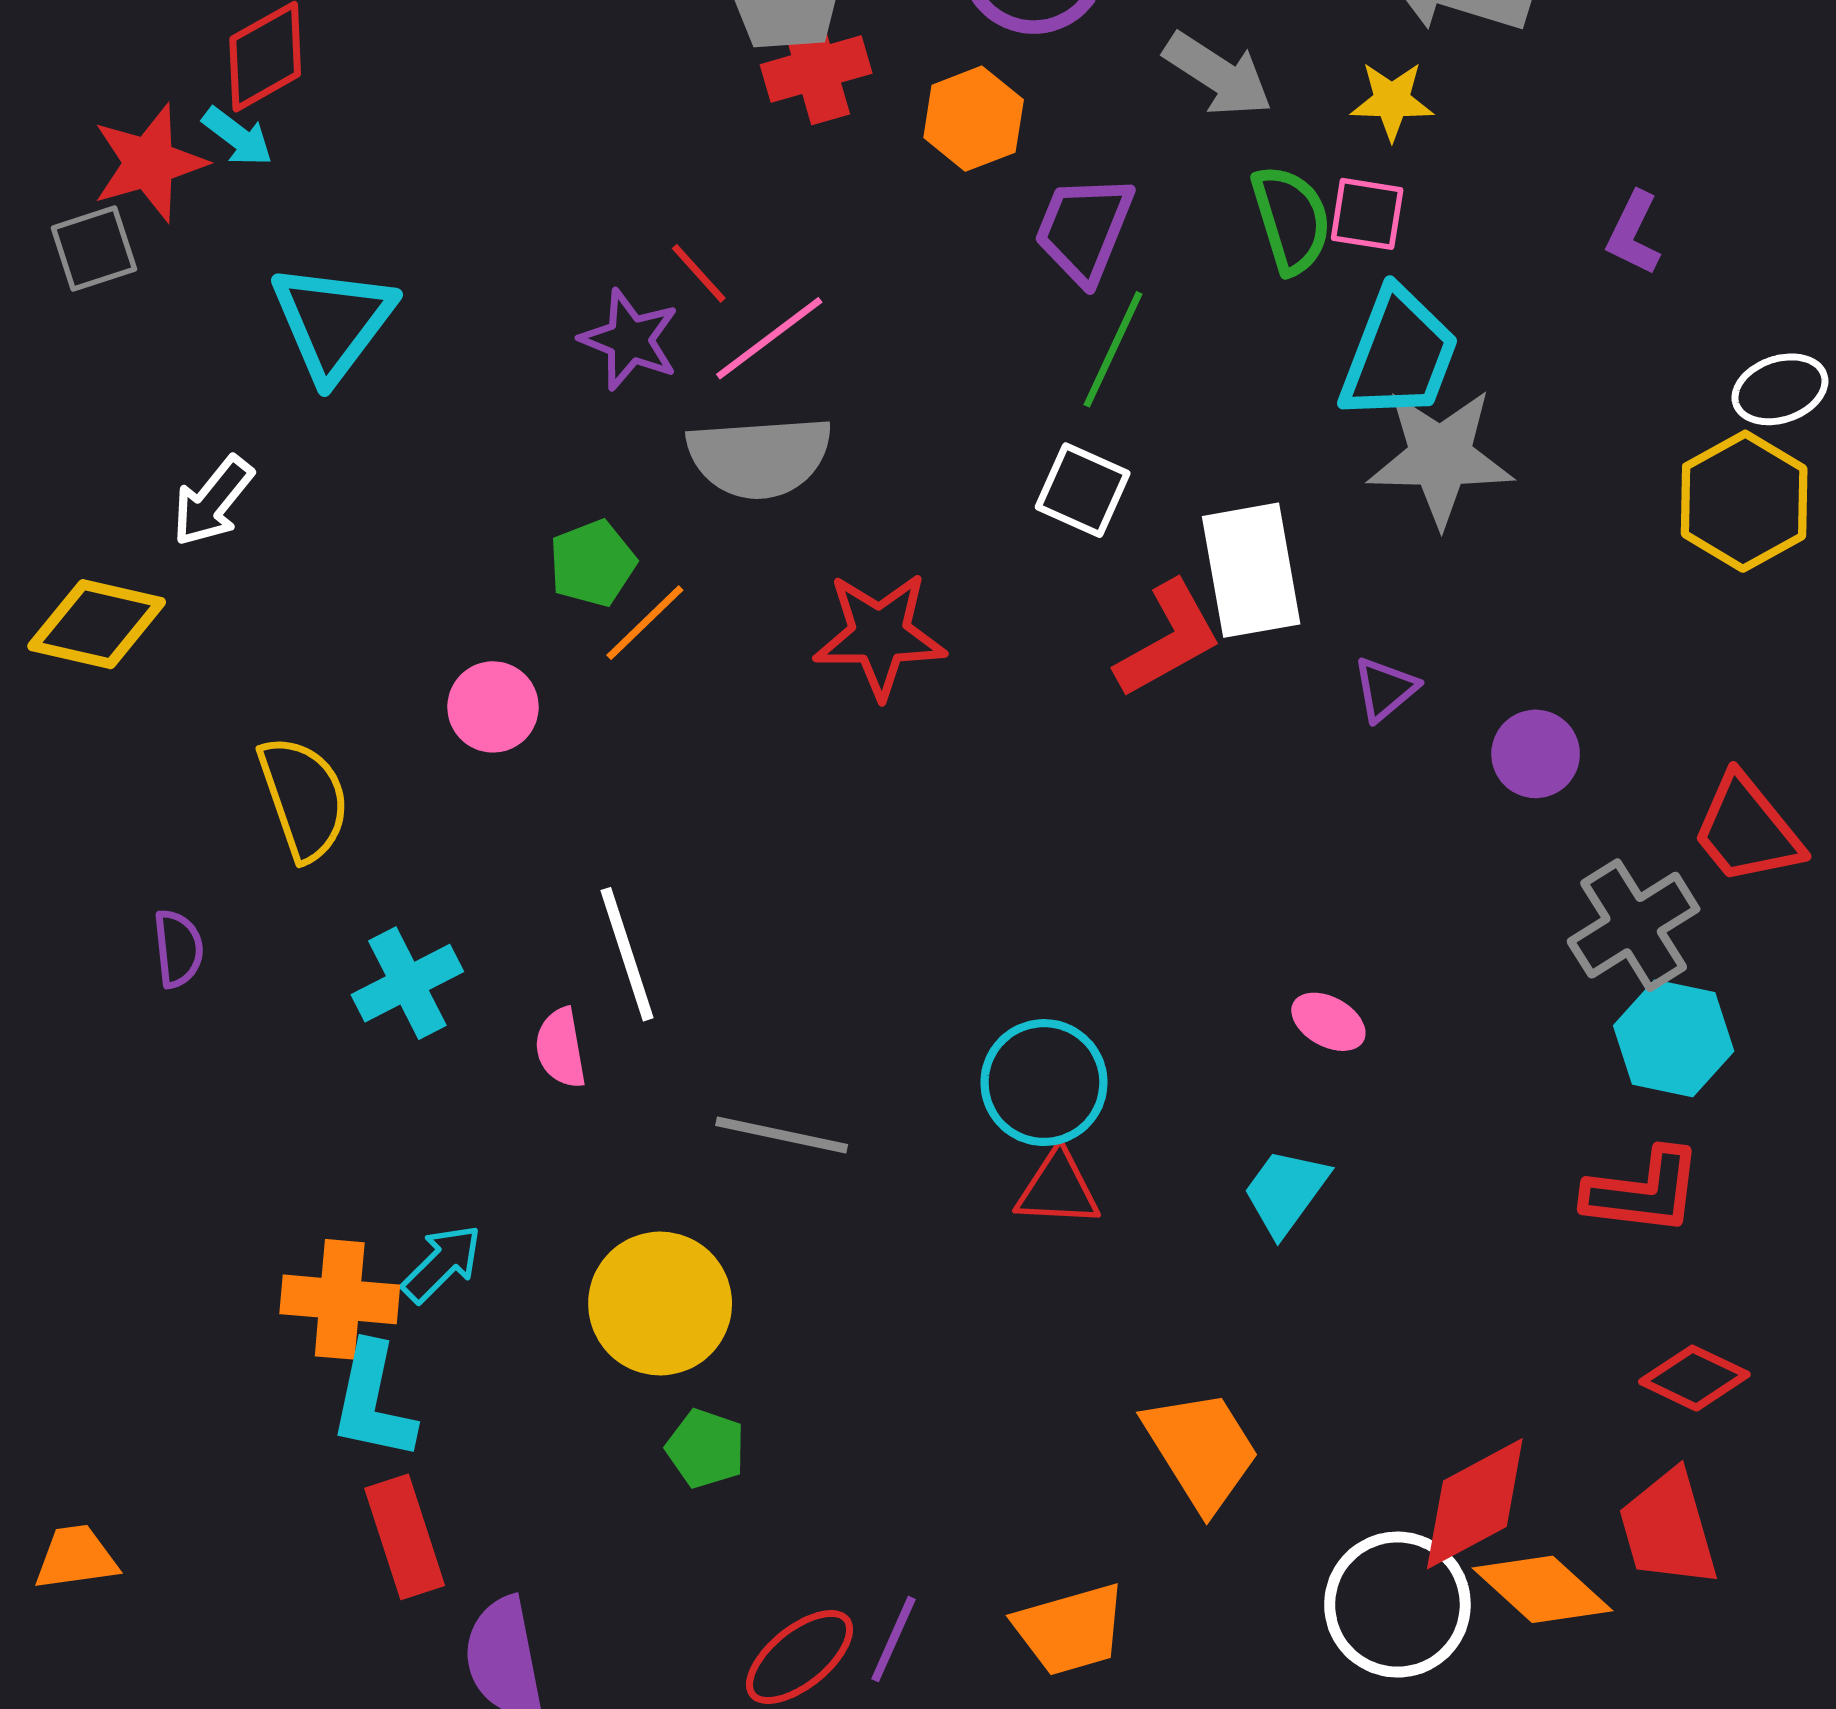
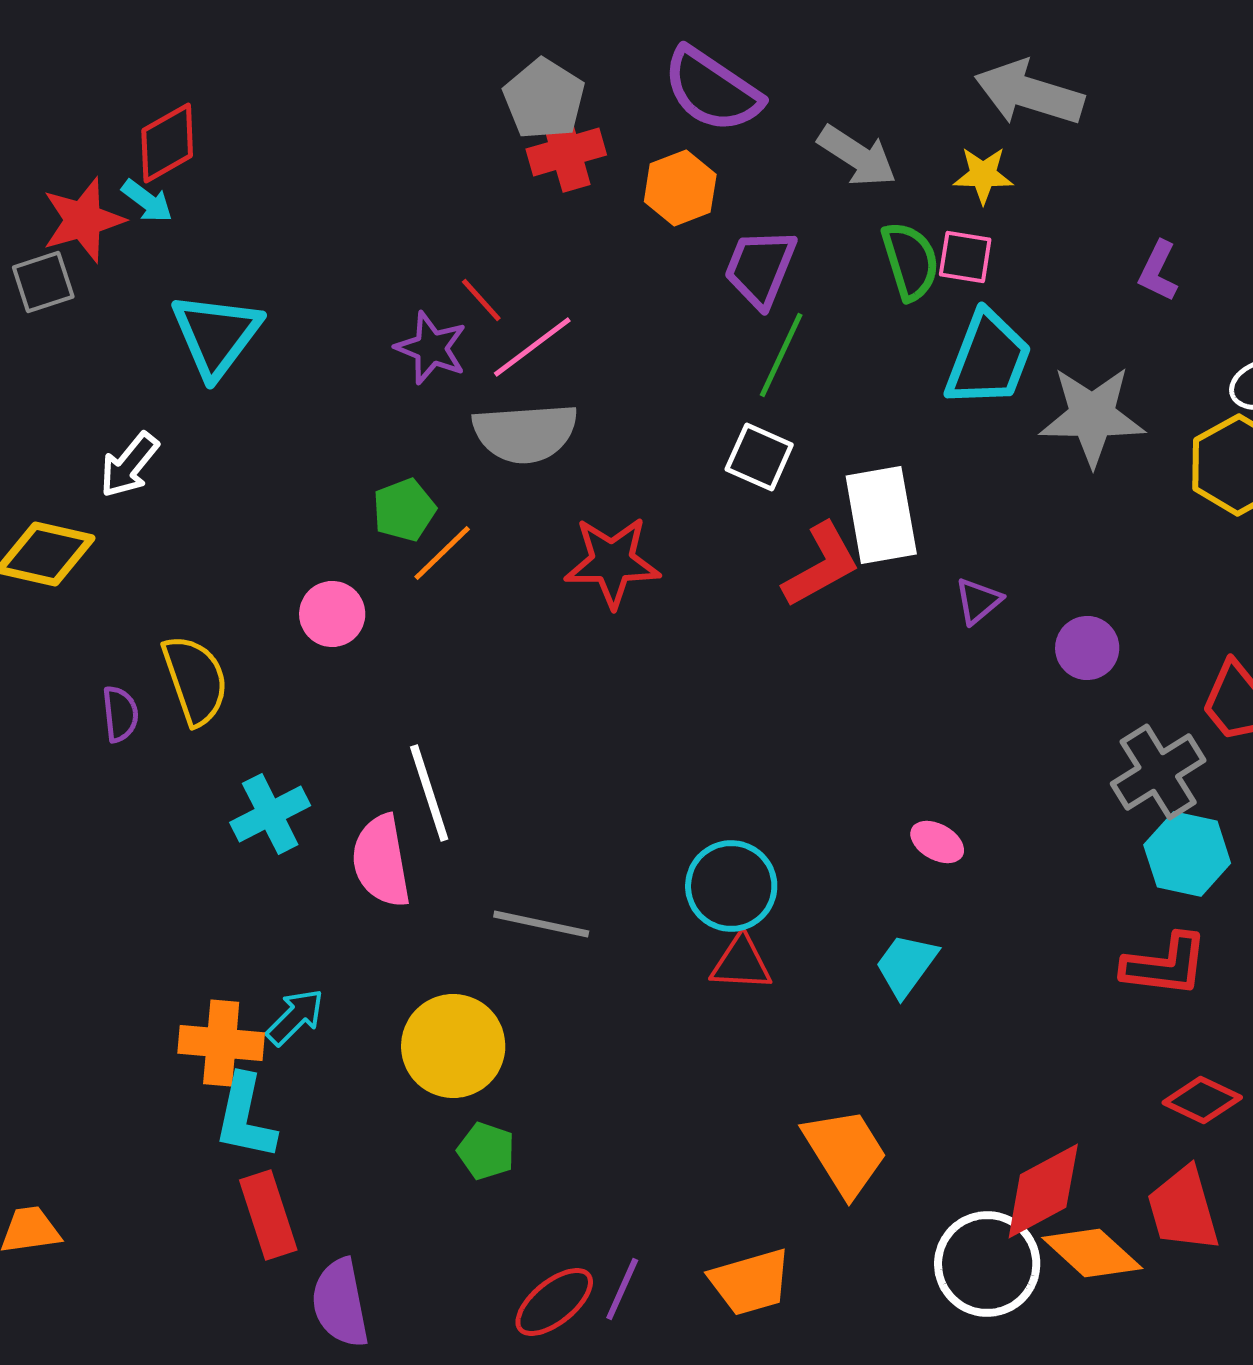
gray star: (1440, 457) -> (1092, 416), moved
purple semicircle: (178, 949) -> (120, 714), moved
pink semicircle: (561, 1048) -> (381, 861), size x1.6

